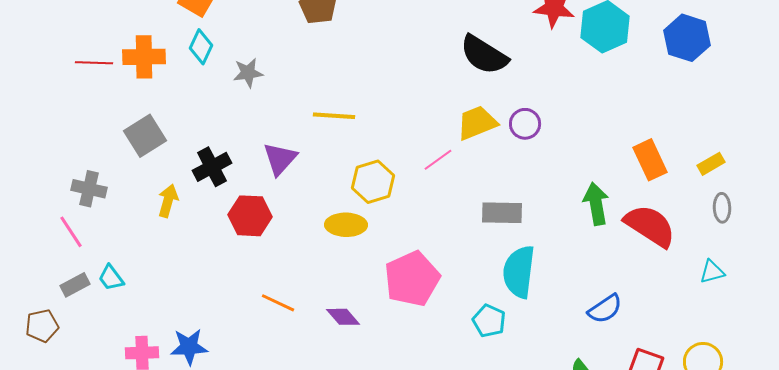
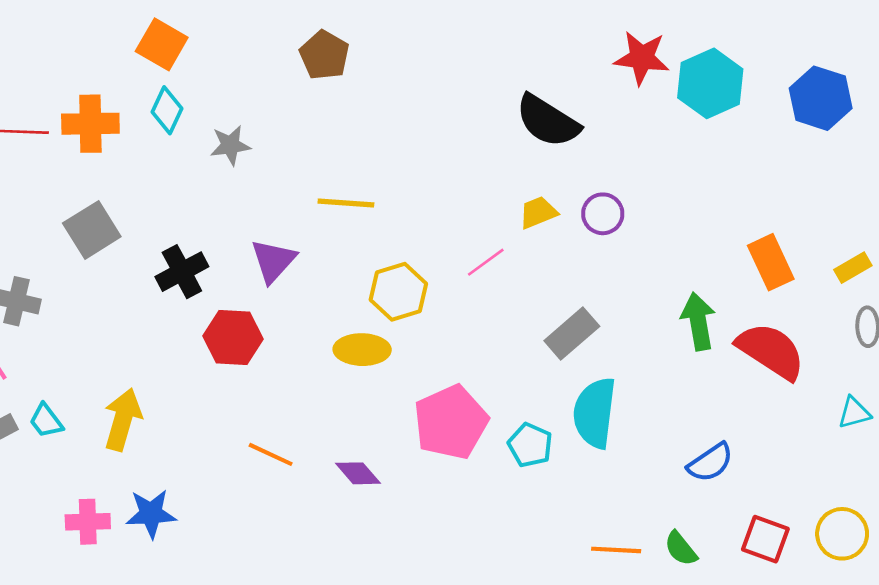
yellow trapezoid: (477, 123) -> (538, 212), size x0.7
yellow arrow: (168, 201) -> (123, 420), moved, size x1.4
gray rectangle: (502, 213) -> (572, 333), turned -42
cyan pentagon: (489, 321) -> (530, 445), moved

